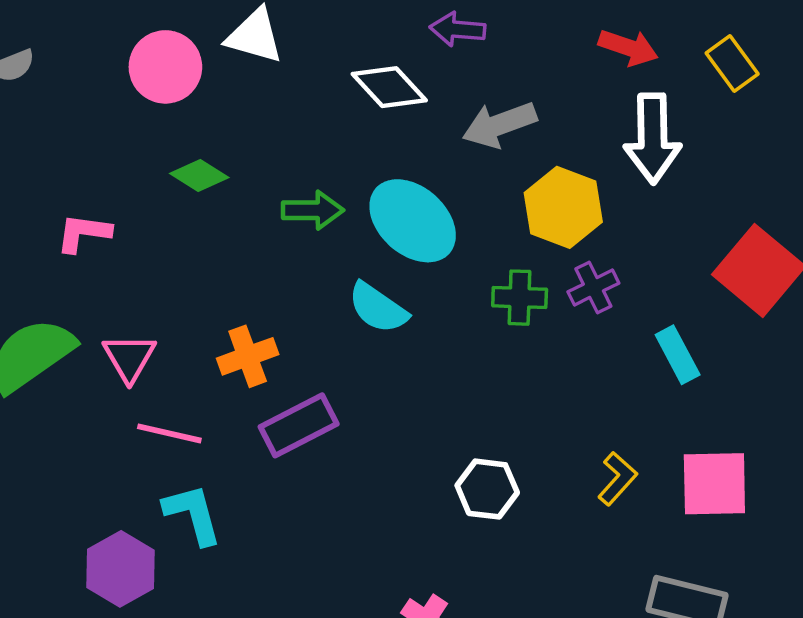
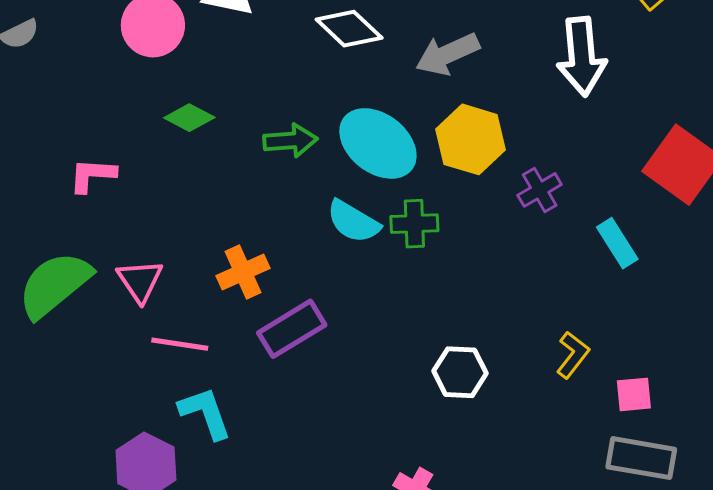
yellow hexagon: (563, 207) -> (471, 139), moved
green cross: (520, 298) -> (414, 224), moved
pink square: (714, 484) -> (634, 394), moved, size x0.6

